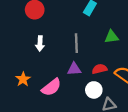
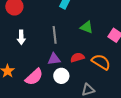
green triangle: (112, 37) -> (87, 27), turned 32
white circle: (94, 90) -> (61, 76), moved

